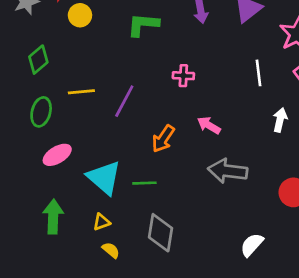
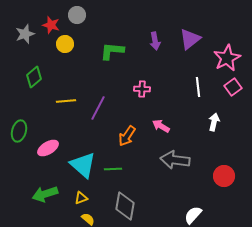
green ellipse: (41, 112) -> (19, 131), moved
green arrow: (53, 217) -> (45, 194), turned -110

